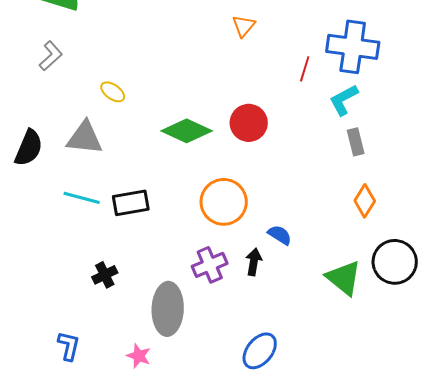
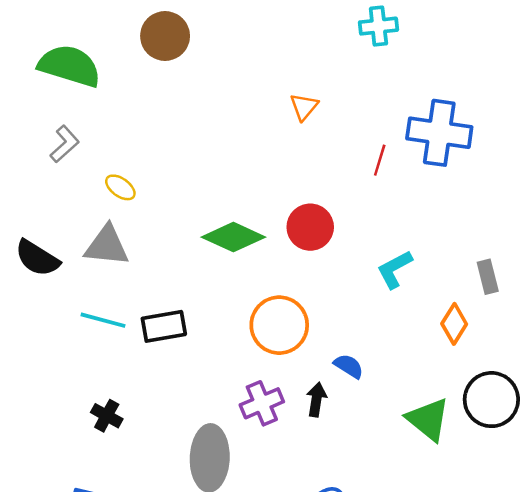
yellow ellipse: (113, 92) -> (120, 187), moved
cyan L-shape: (344, 100) -> (395, 269), moved
gray rectangle: (356, 142) -> (488, 277), moved
black semicircle: (29, 148) -> (37, 258), turned 99
black cross: (105, 275) -> (107, 416), moved, turned -35

